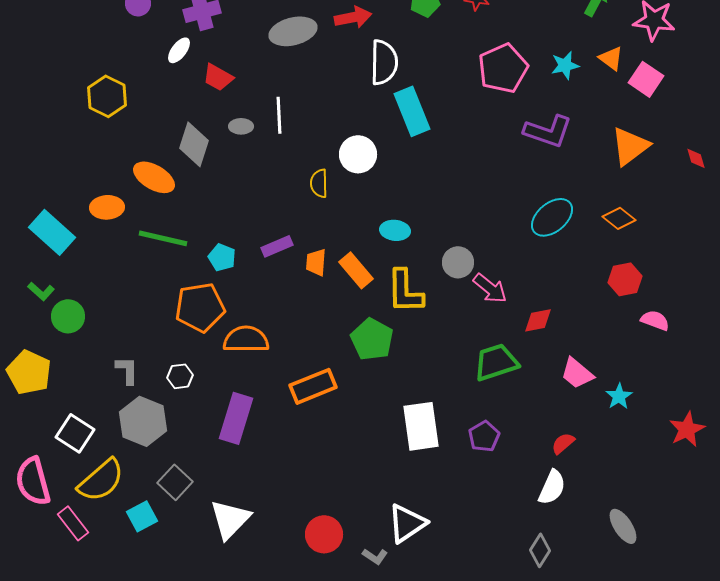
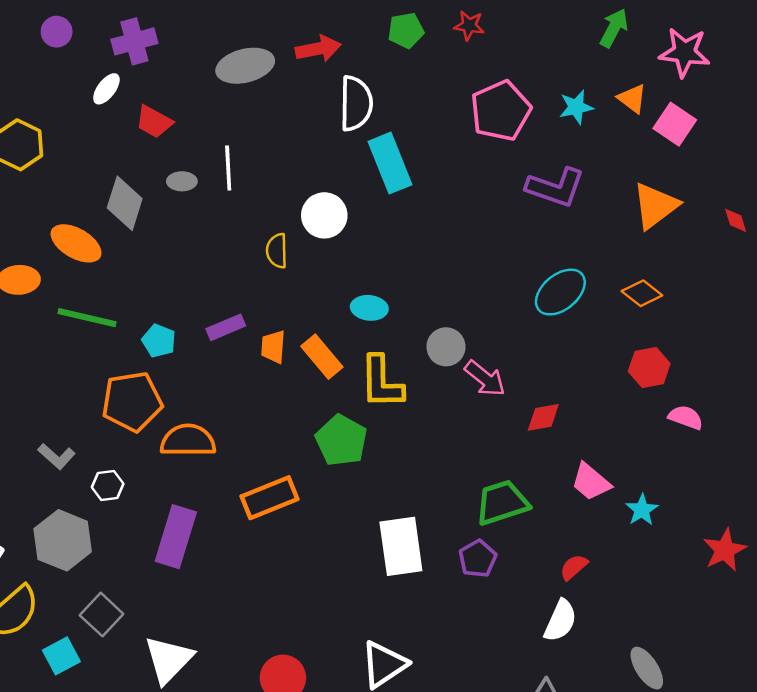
green trapezoid: (496, 362) -> (502, 503), moved
gray L-shape: (127, 370) -> (57, 456), moved, turned 132

